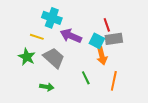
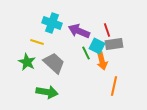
purple arrow: (71, 36) -> (79, 31), moved
green line: (86, 78) -> (86, 53), moved
green arrow: (47, 87) -> (47, 92), size x1.5

